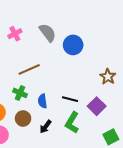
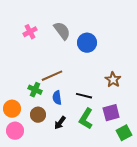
brown line: (29, 69) -> (52, 76), moved
brown star: (108, 77) -> (113, 80), moved
purple square: (97, 106) -> (111, 113), moved, turned 30

